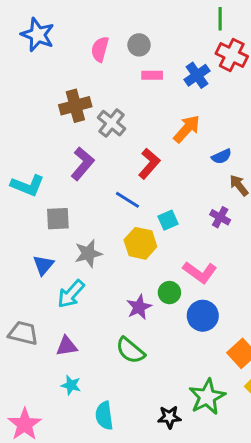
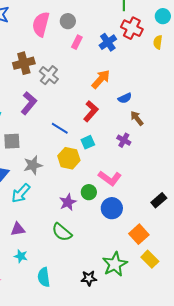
pink semicircle: (100, 49) -> (41, 24), size x1.4
pink rectangle: (152, 75) -> (77, 42), turned -64
red L-shape: (149, 164) -> (91, 111), moved

